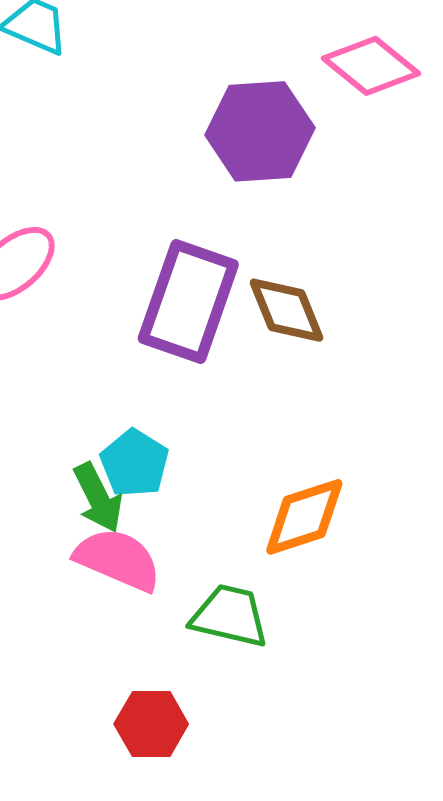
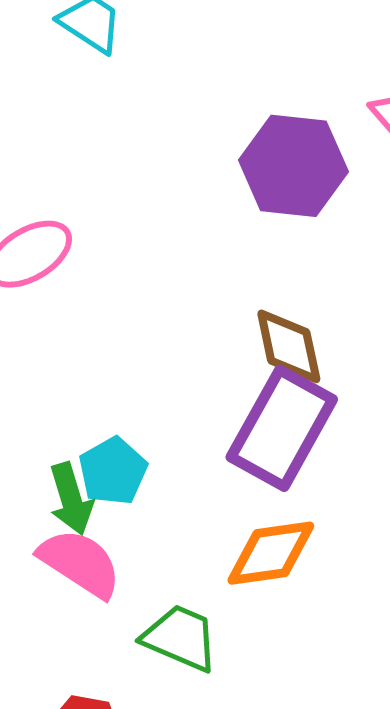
purple rectangle: (188, 301) -> (282, 428), moved

